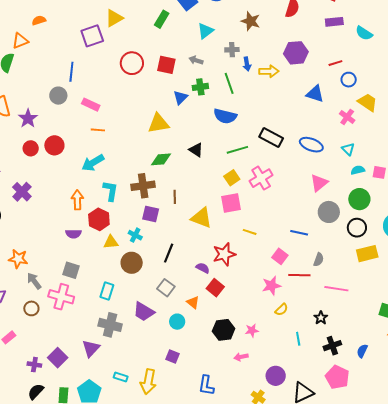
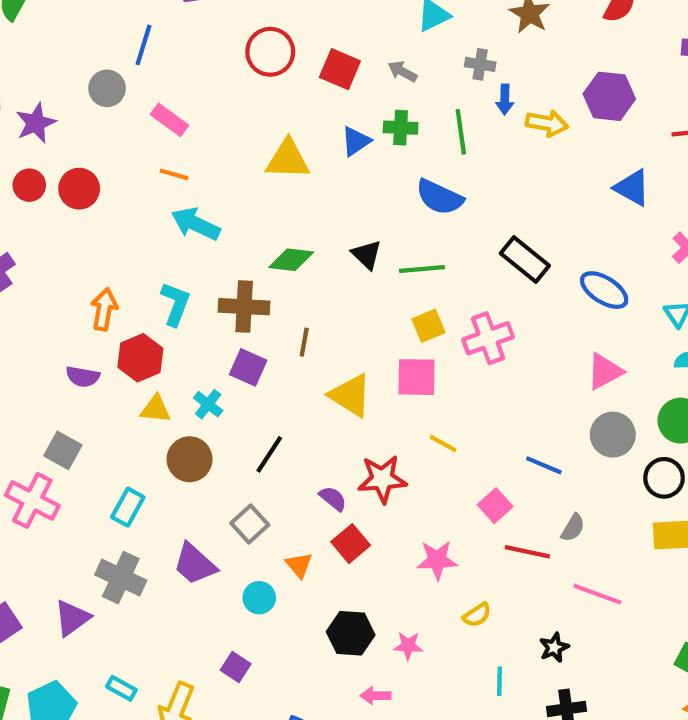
yellow triangle: (159, 123) -> (288, 159), moved
green line: (237, 150) -> (422, 269), moved
cyan arrow: (93, 163) -> (196, 224), moved, turned 45
pink star: (271, 286) -> (437, 560), moved

